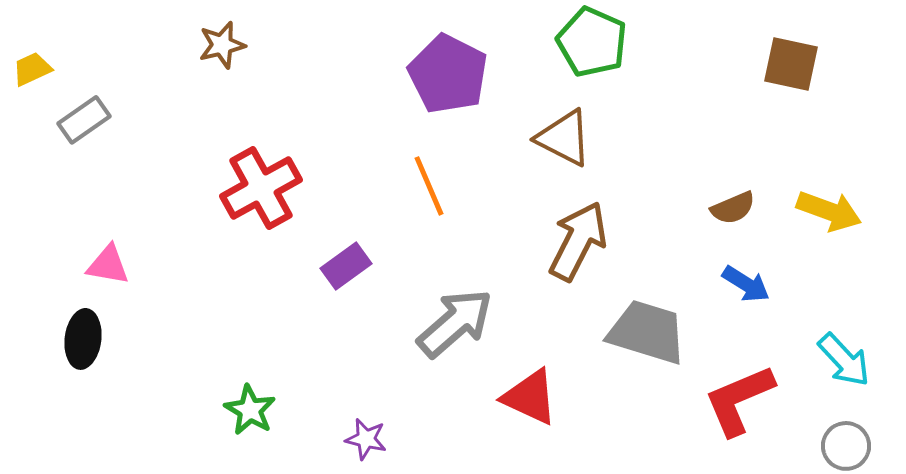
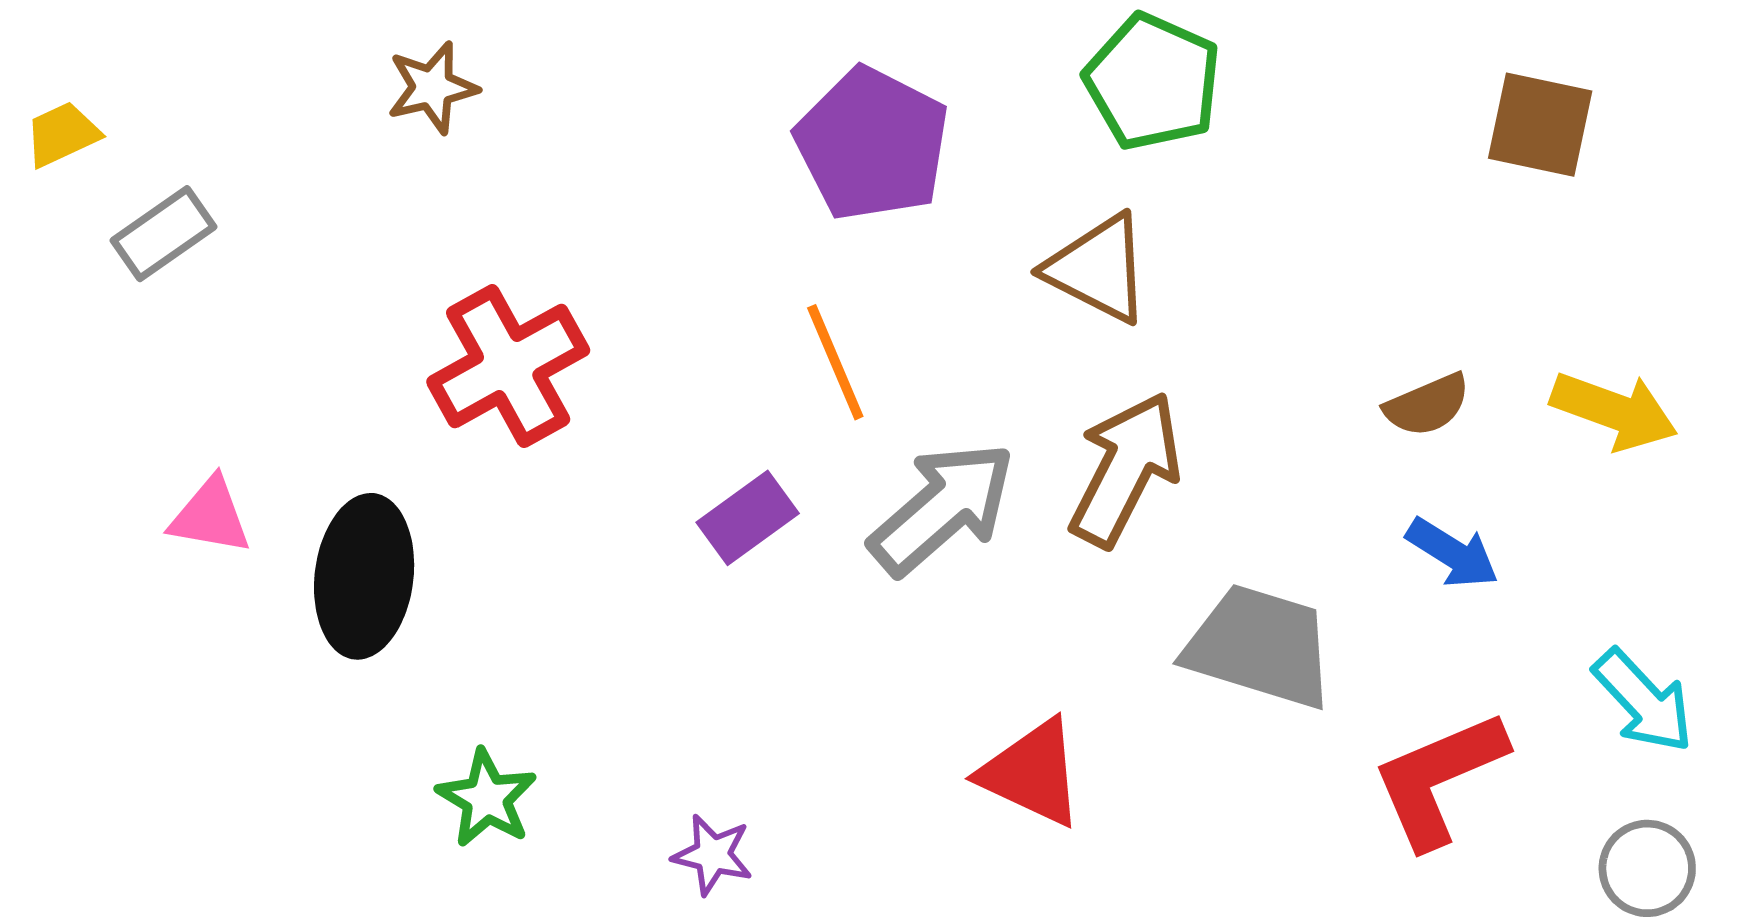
purple rectangle: (346, 266) -> (748, 518), moved
gray arrow: (455, 323) -> (942, 508), moved
black ellipse: (83, 339) -> (364, 576), moved, size x1.4

